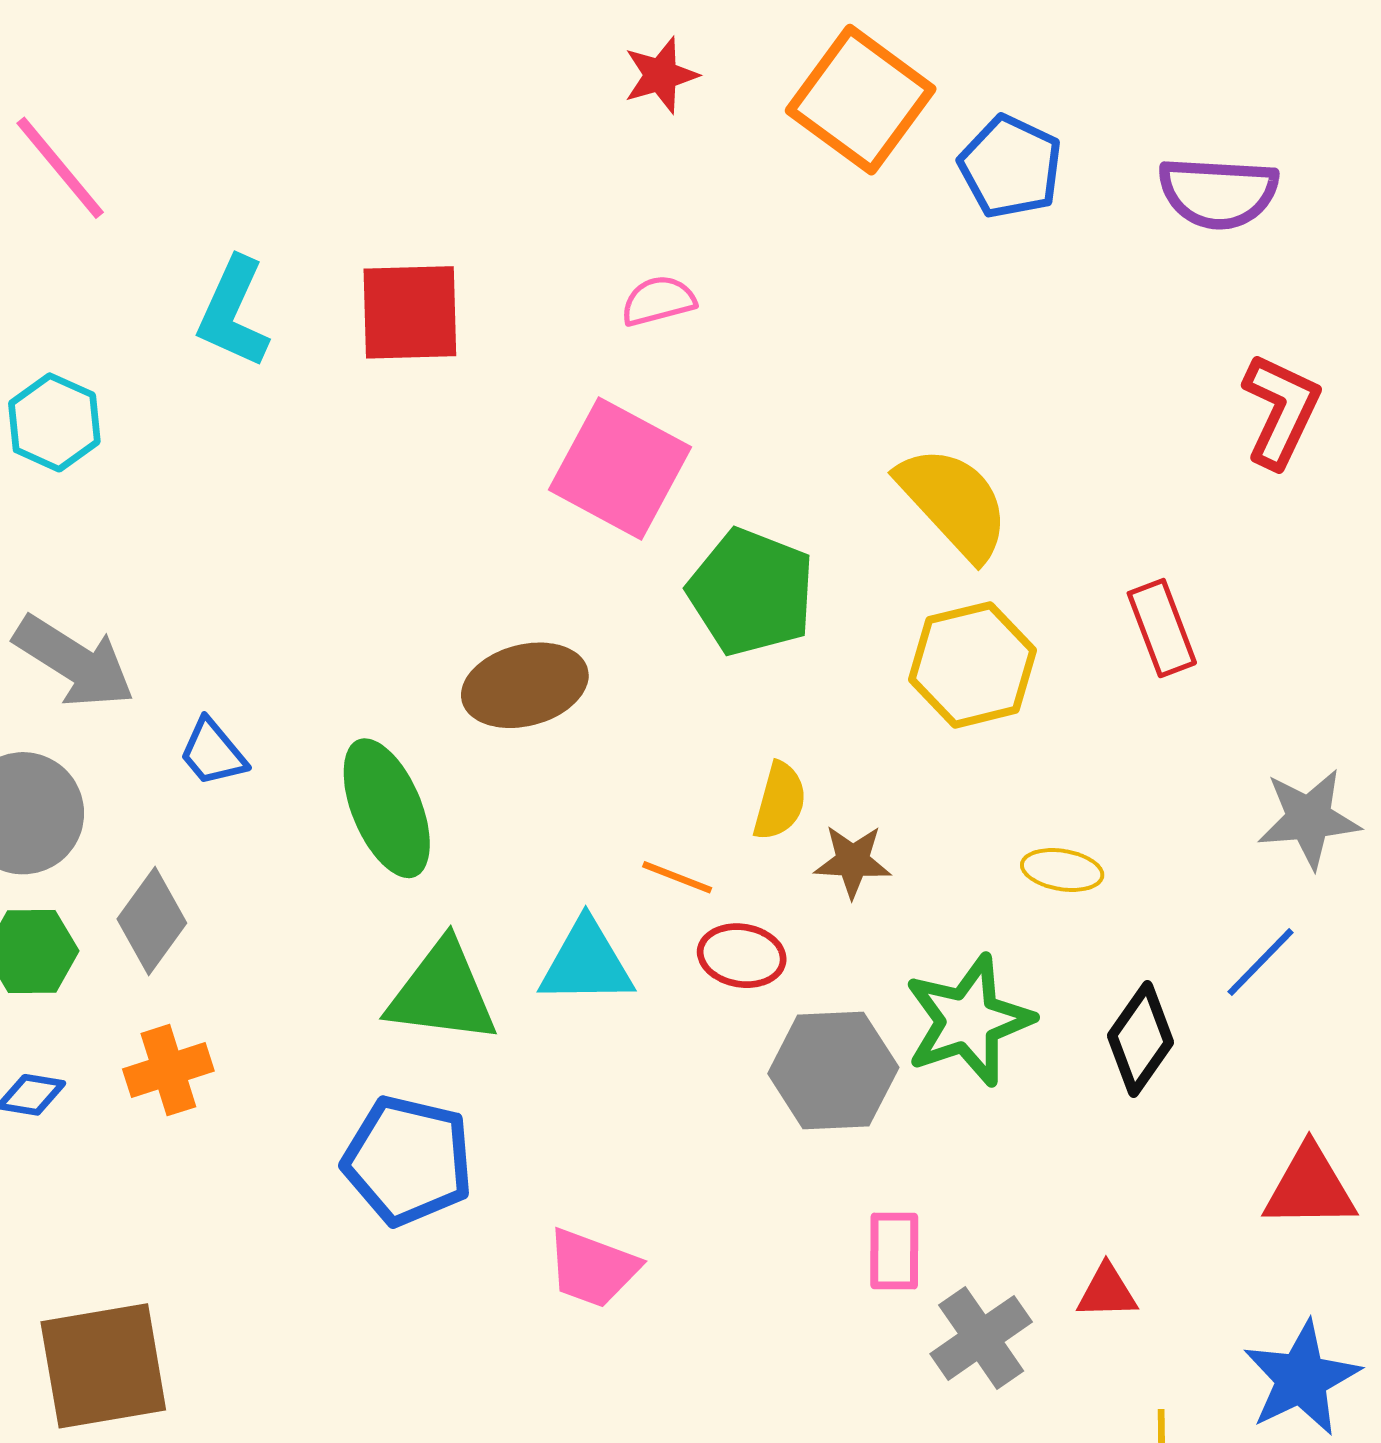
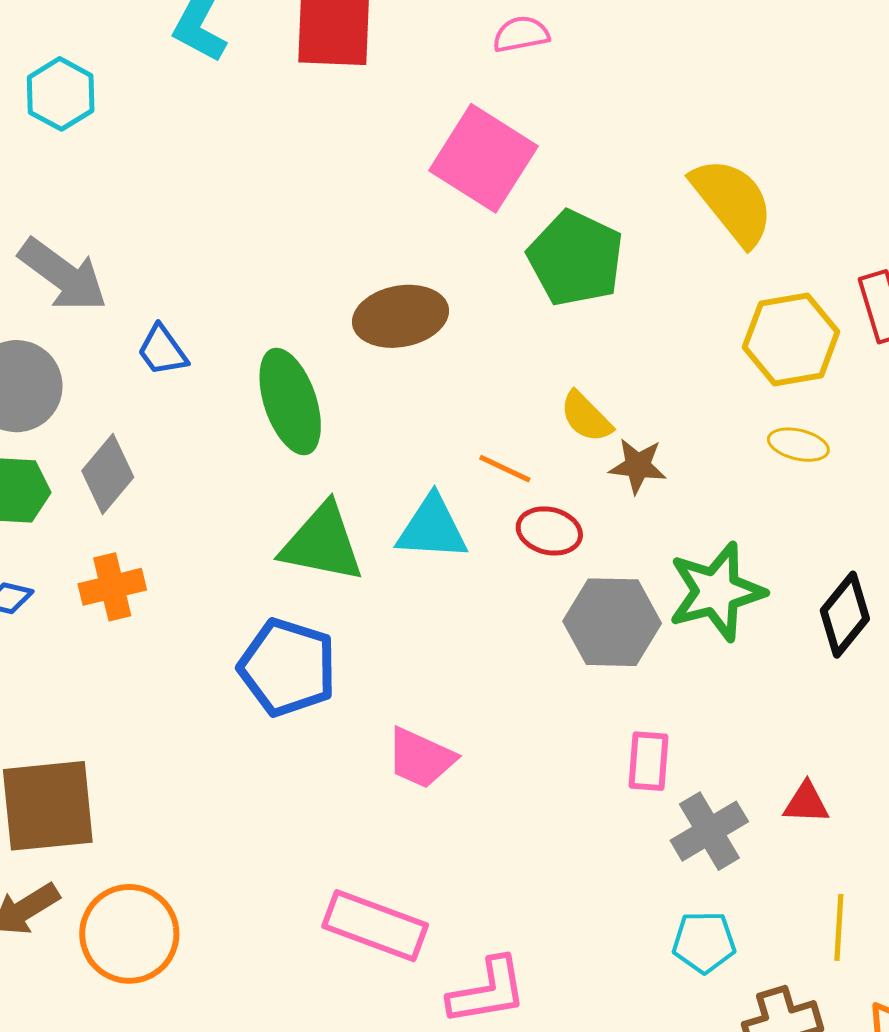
yellow hexagon: (973, 665) -> (791, 339), moved
yellow semicircle: (780, 801) -> (586, 417), turned 116
yellow ellipse: (1062, 870) -> (798, 445), moved

